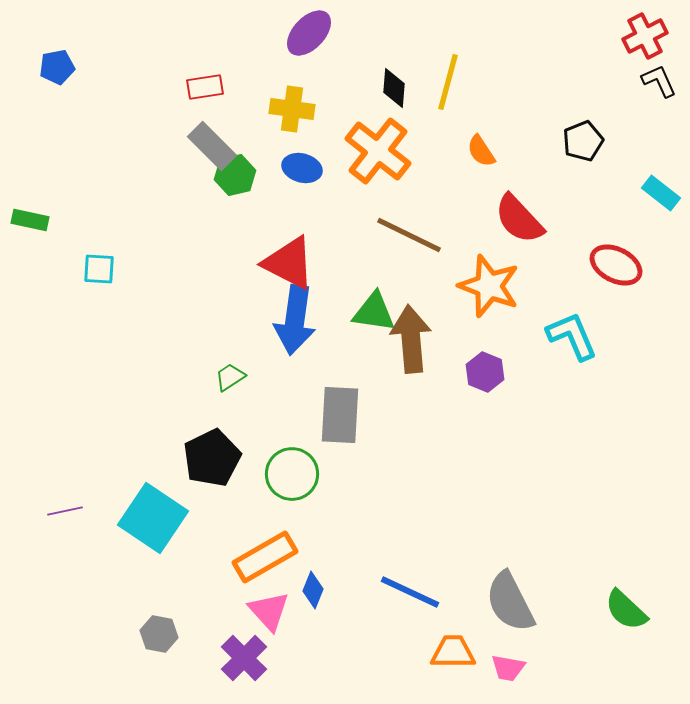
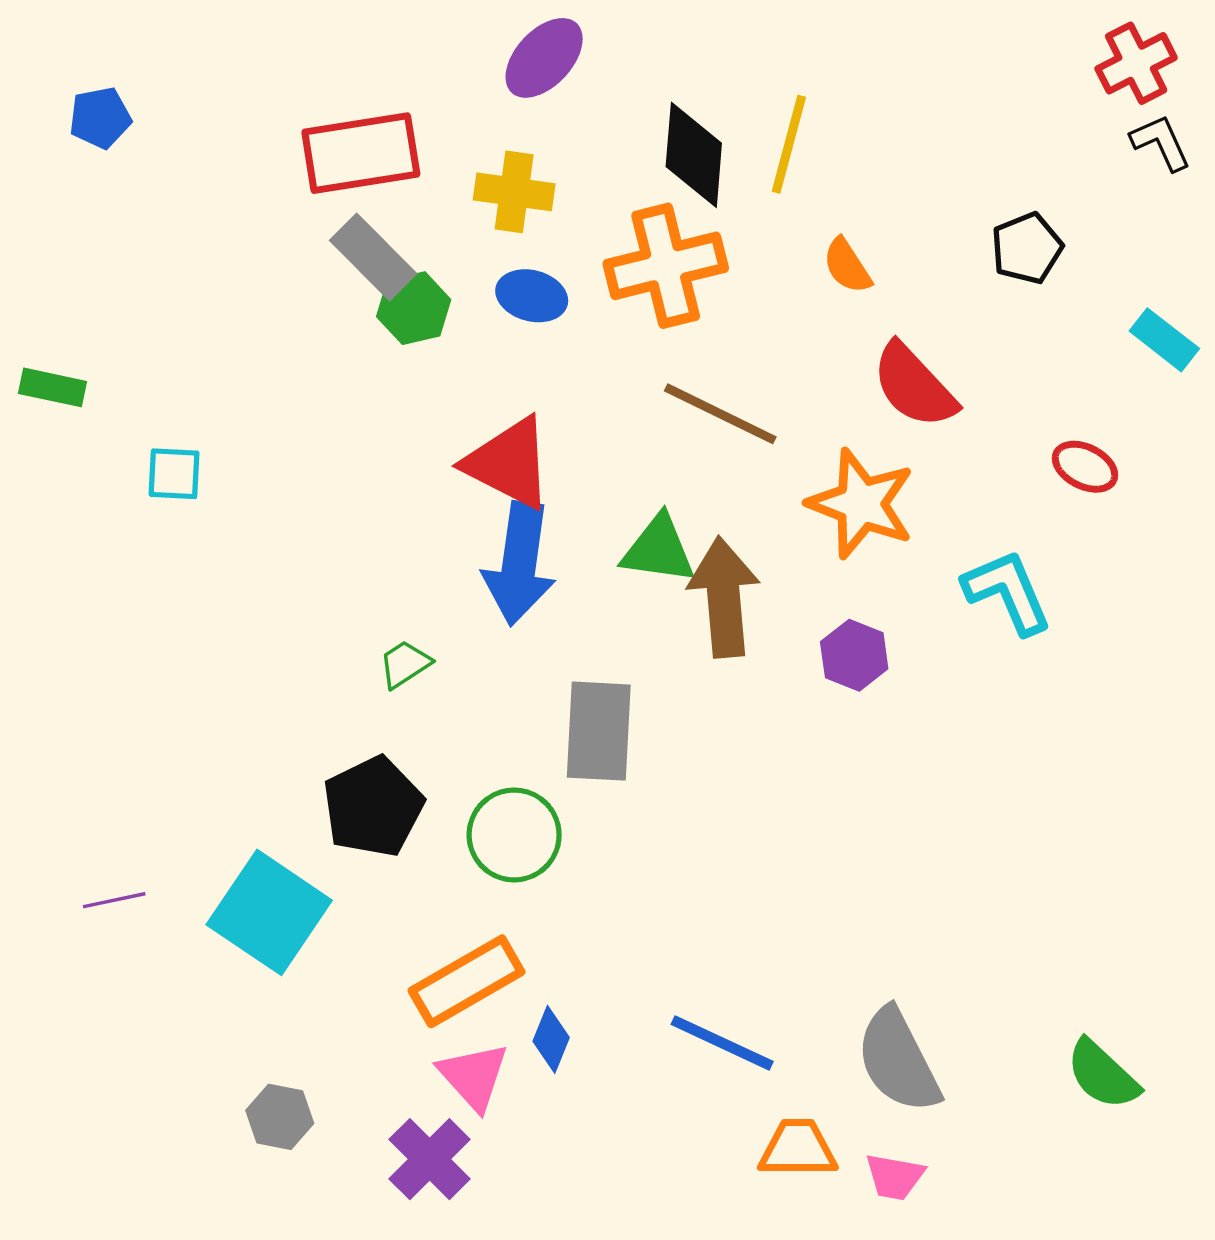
red rectangle: (205, 87) -> (361, 153), size x1.8
black diamond: (394, 88) -> (694, 155), size x1.5
orange cross: (378, 151) -> (666, 266), turned 38
red ellipse: (616, 265) -> (1085, 467), size x0.7

